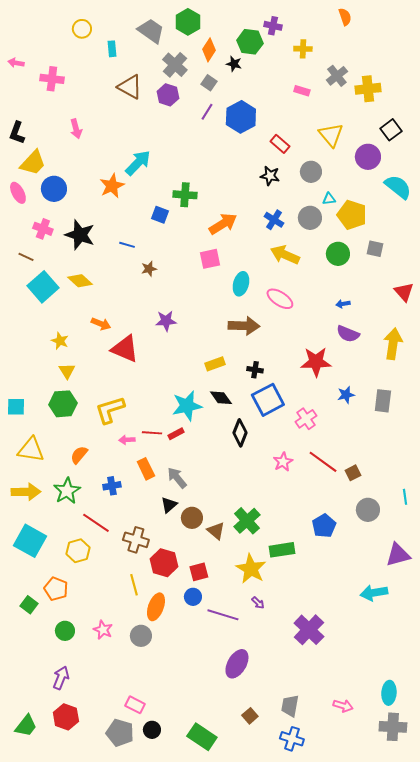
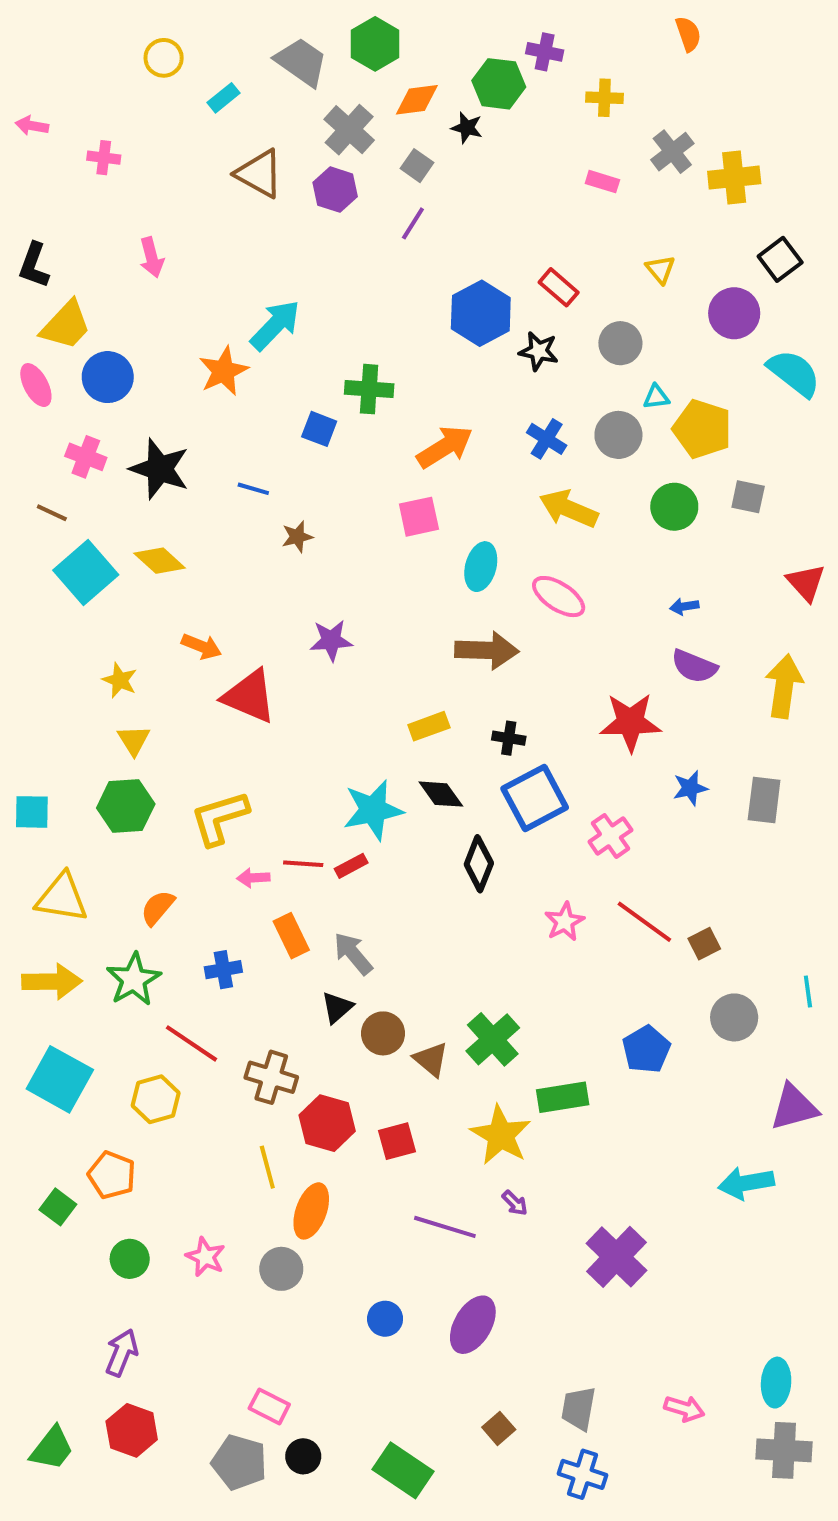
cyan rectangle: (112, 49) -> (223, 98), turned 56
orange diamond: (209, 50) -> (417, 100), turned 50
pink cross: (52, 79) -> (104, 158), size x0.7
blue hexagon: (241, 117) -> (481, 313), moved
yellow triangle: (331, 135) -> (660, 269), size x0.6
blue circle: (193, 597) -> (385, 1319), moved

